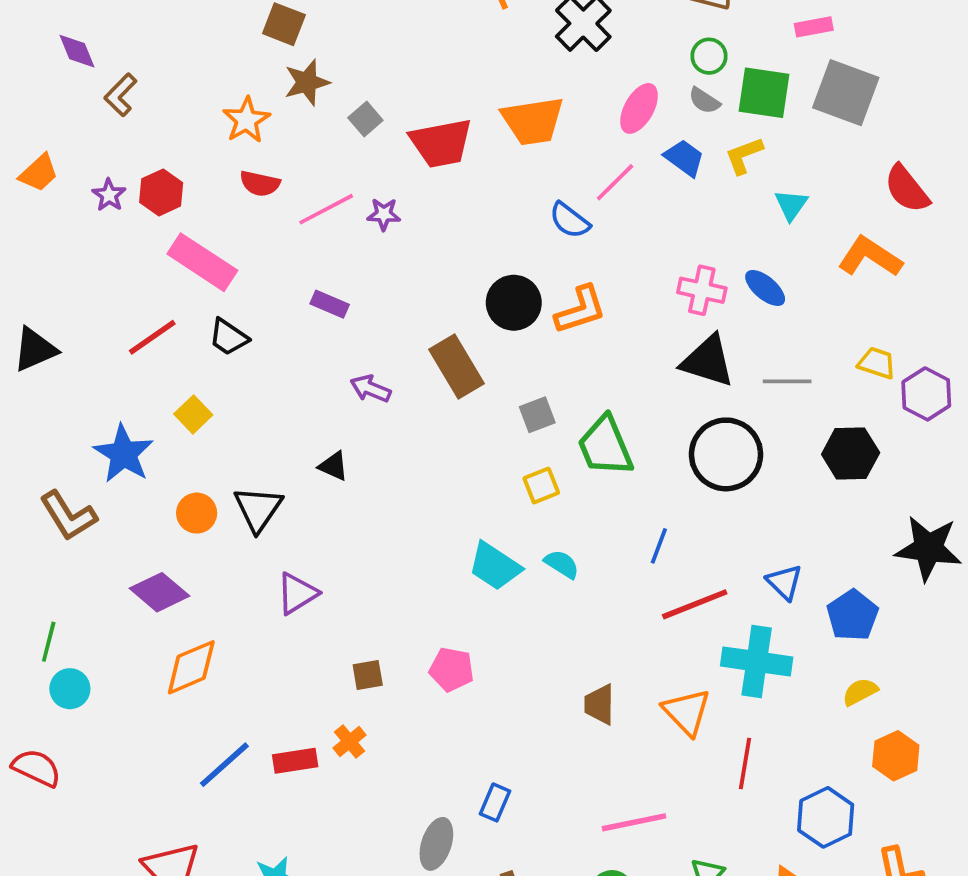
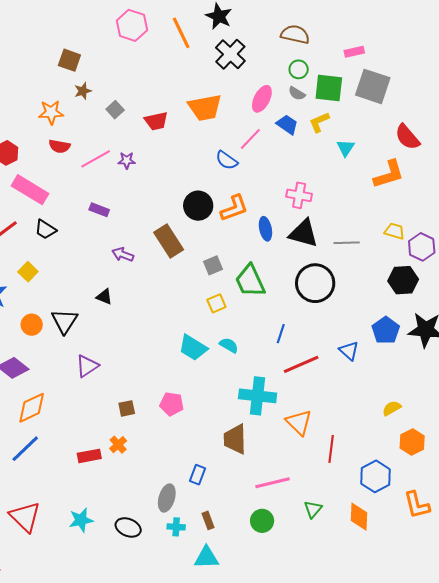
brown star: (307, 82) -> (83, 91), size x0.7
orange star: (246, 120) -> (51, 112), turned 30
red trapezoid: (441, 143) -> (156, 121), size x0.7
orange L-shape: (870, 257) -> (389, 174), turned 132
blue ellipse: (765, 288) -> (265, 229), moved, turned 40
black hexagon: (851, 454) -> (403, 280), moved
blue pentagon: (853, 615) -> (386, 330), moved
cyan cross: (757, 662) -> (258, 396), moved
brown trapezoid: (599, 704) -> (235, 439), moved, size x1.4
blue line: (224, 765) -> (25, 449), moved

